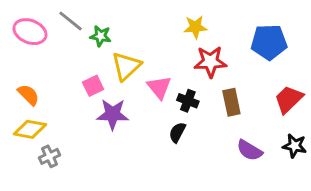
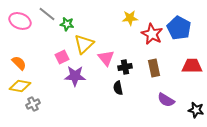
blue pentagon: (269, 42) -> (179, 28), turned 30
red star: (210, 62) -> (152, 34), moved, turned 30
red trapezoid: (289, 99) -> (192, 66), turned 45
black cross: (188, 101) -> (125, 67), turned -32
black semicircle: (177, 132) -> (118, 88), turned -40
black star: (295, 146) -> (196, 110), moved

